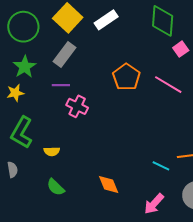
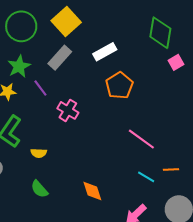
white rectangle: (106, 20) -> (105, 52), moved
purple line: (61, 85) -> (40, 88), moved, turned 48
pink line: (168, 85) -> (141, 139), moved

